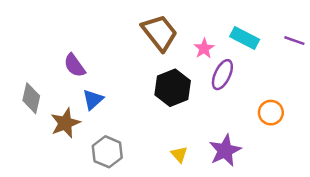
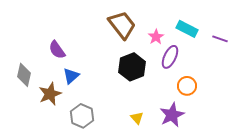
purple line: (294, 41) -> (220, 39), moved
orange circle: (271, 113) -> (187, 86), moved

